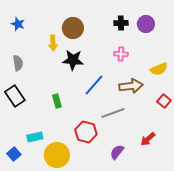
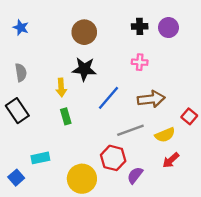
yellow arrow: (53, 43) -> (61, 88), moved
yellow semicircle: (159, 69) -> (165, 135), moved
red hexagon: (86, 132) -> (113, 158), moved
yellow circle: (57, 155) -> (82, 179), moved

